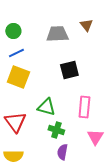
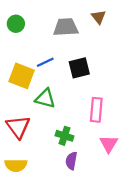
blue line: (16, 53) -> (45, 62), moved
green triangle: (46, 107) -> (45, 98), moved

